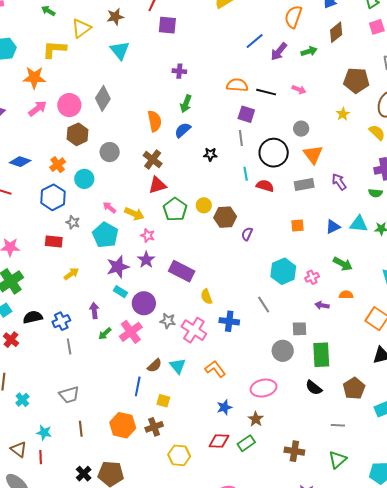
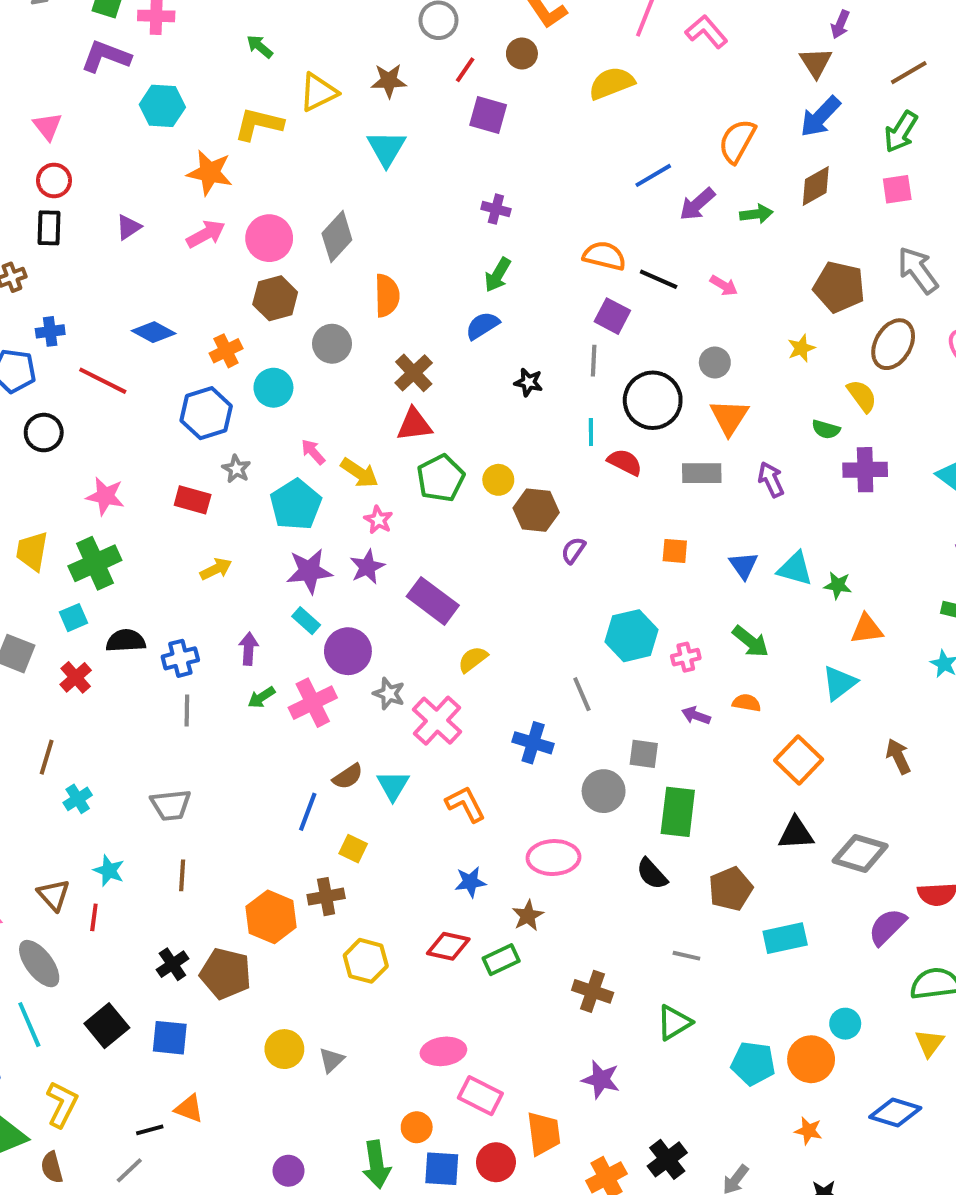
orange semicircle: (155, 121) -> (387, 296), moved
green semicircle: (375, 193) -> (826, 429), moved
blue triangle: (333, 227) -> (744, 565), turned -49
yellow semicircle: (206, 297) -> (473, 659), turned 63
blue cross: (229, 321) -> (533, 743), moved
orange hexagon: (123, 425) -> (271, 917), moved

